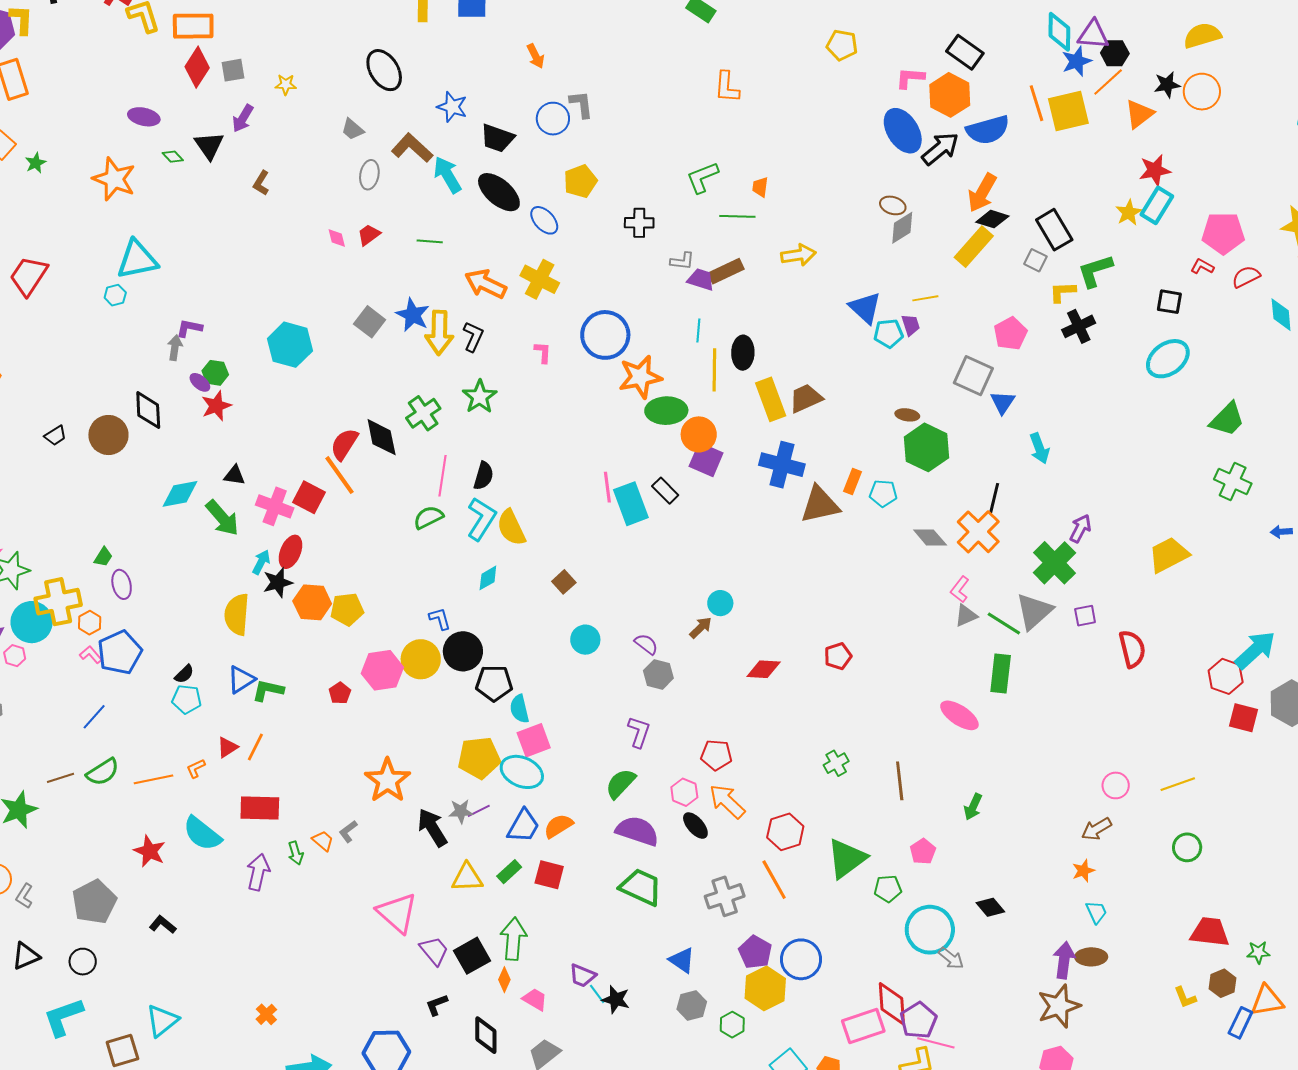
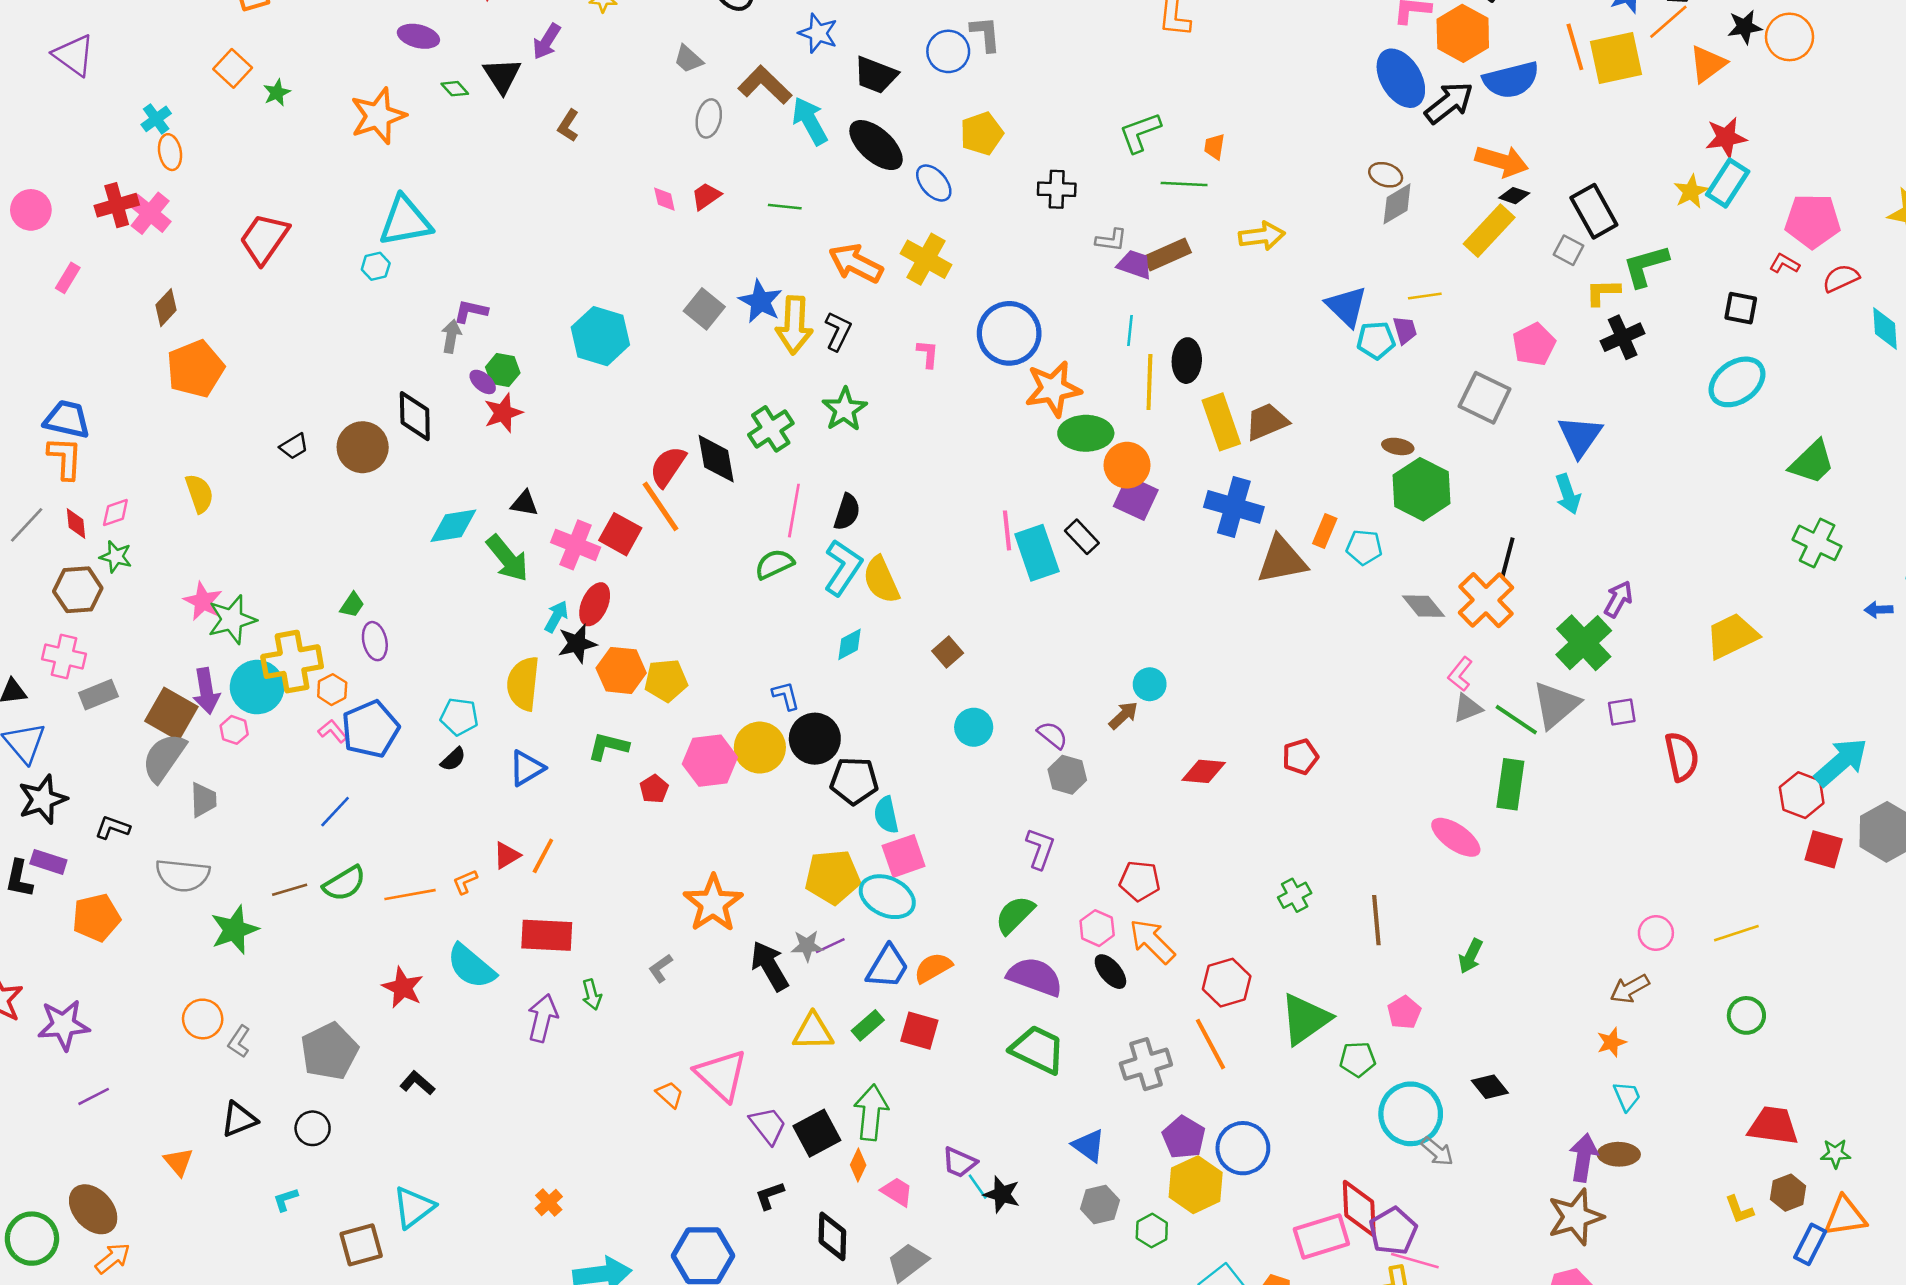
orange star: (114, 179) -> (378, 116), turned 30
orange arrow: (982, 193) -> (1502, 161), turned -105
black diamond: (992, 219) -> (1514, 196), size x0.7
blue triangle: (1003, 402) -> (1580, 436), moved, size x1.4
green L-shape: (268, 690) -> (608, 746), moved
cyan pentagon: (187, 699) -> (459, 717), moved
orange trapezoid: (323, 841) -> (670, 1094), moved
cyan L-shape: (63, 1017) -> (286, 1200), size x0.5

